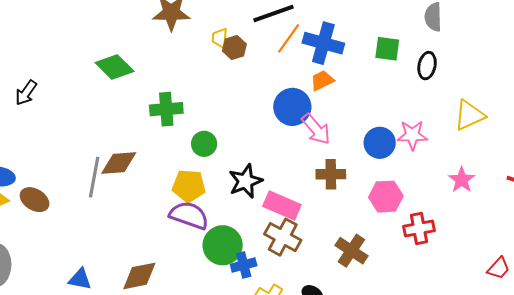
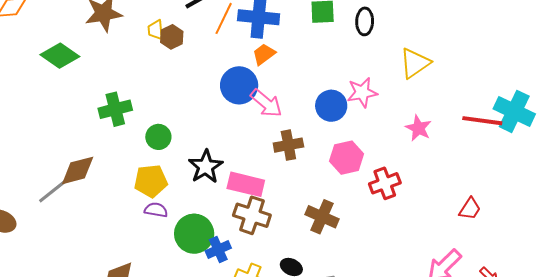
green diamond: (115, 67) -> (60, 56), moved
gray line: (94, 177) -> (56, 189), turned 51
purple semicircle: (189, 215) -> (156, 210), size x0.6

